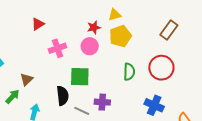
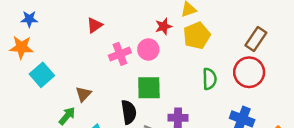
brown rectangle: (169, 30) -> (256, 39), moved
pink circle: (90, 46) -> (148, 50), moved

